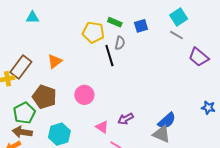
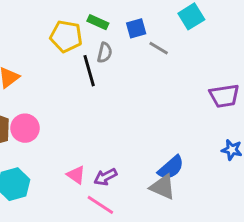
gray line: (177, 35) -> (159, 48), moved
purple trapezoid: (199, 57) -> (224, 96), moved, turned -50
pink circle: (84, 95) -> (25, 128), moved
purple arrow: (126, 119) -> (105, 177), moved

